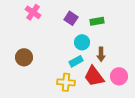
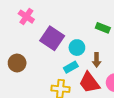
purple square: (71, 18) -> (52, 38), moved, size x1.6
green rectangle: (97, 21) -> (103, 28), moved, turned 32

